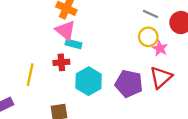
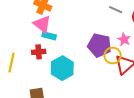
yellow circle: (148, 37) -> (113, 55), moved
purple pentagon: (129, 84) -> (99, 45), moved

